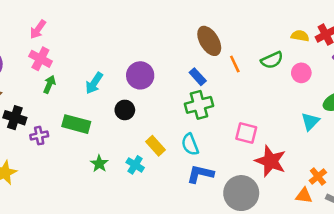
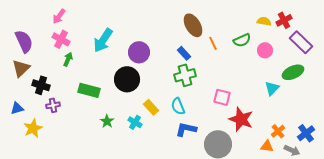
cyan arrow: (94, 83) -> (103, 40), moved, size x1.4
black circle: (125, 110) -> (127, 79), size x1.6
purple cross: (39, 136) -> (53, 105), moved

